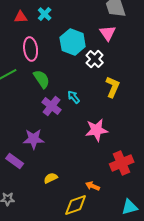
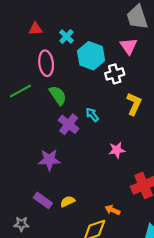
cyan cross: (45, 14) -> (66, 36), moved
white cross: (95, 59) -> (115, 74), turned 30
pink star: (97, 130) -> (117, 150), size x0.7
purple rectangle: (15, 161) -> (43, 200), moved

